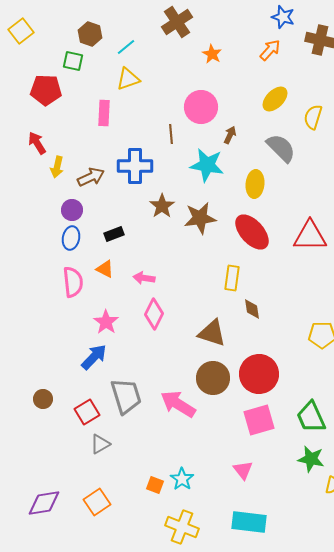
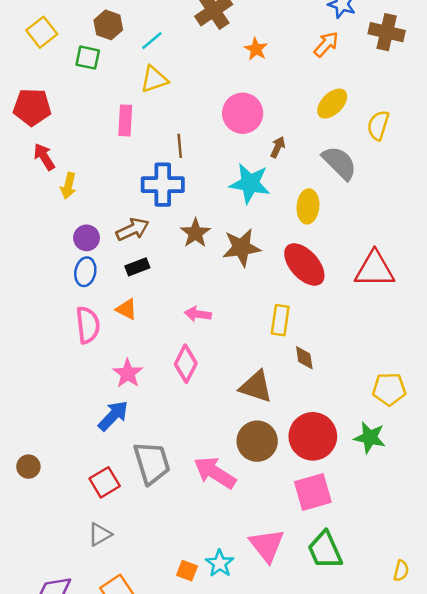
yellow square: (21, 31) -> (42, 32), moved
red pentagon: (46, 90) -> (32, 107), moved
brown line: (171, 134) -> (180, 146), moved
brown arrow: (91, 177) -> (133, 229), moved
pink arrow: (144, 278) -> (198, 314), moved
brown circle: (43, 399) -> (28, 467), moved
green trapezoid: (311, 417) -> (325, 550), moved
gray triangle: (100, 444) -> (100, 534), moved
green star: (311, 459) -> (370, 438), moved
pink triangle: (243, 470) -> (267, 545), moved, size x1.5

